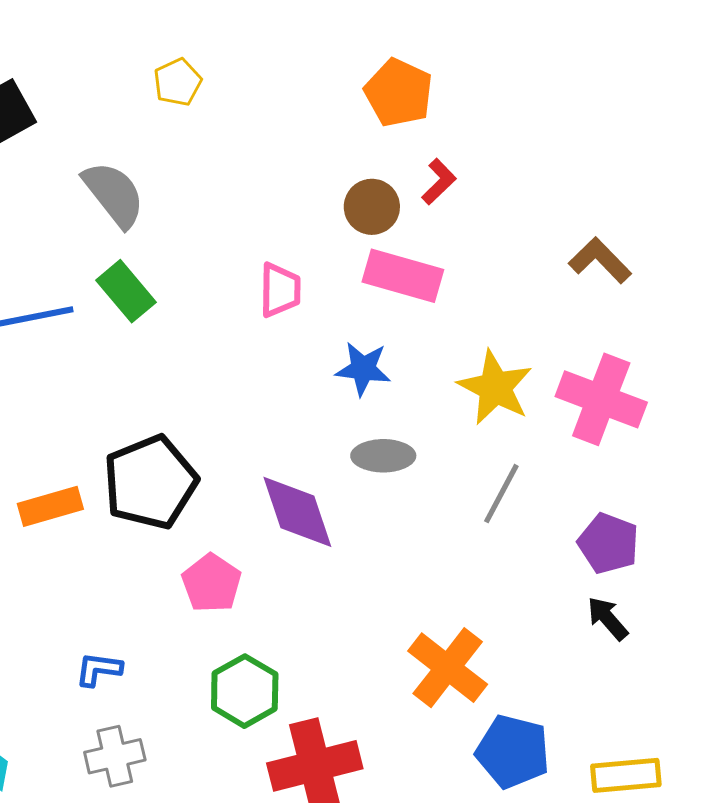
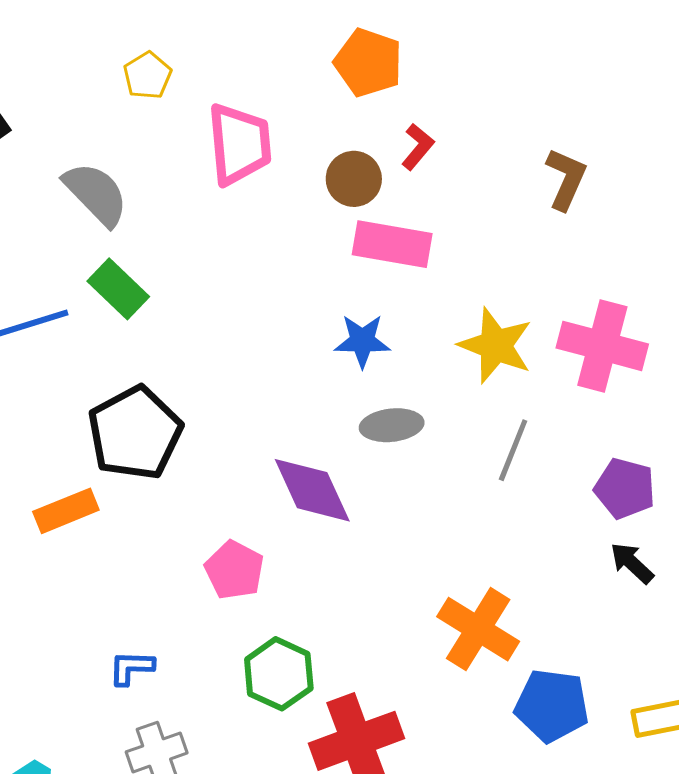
brown L-shape: (600, 260) -> (566, 179), moved, turned 74
pink trapezoid: (280, 290) -> (239, 144), moved, size x1.5
black pentagon: (150, 482) -> (135, 433), moved

